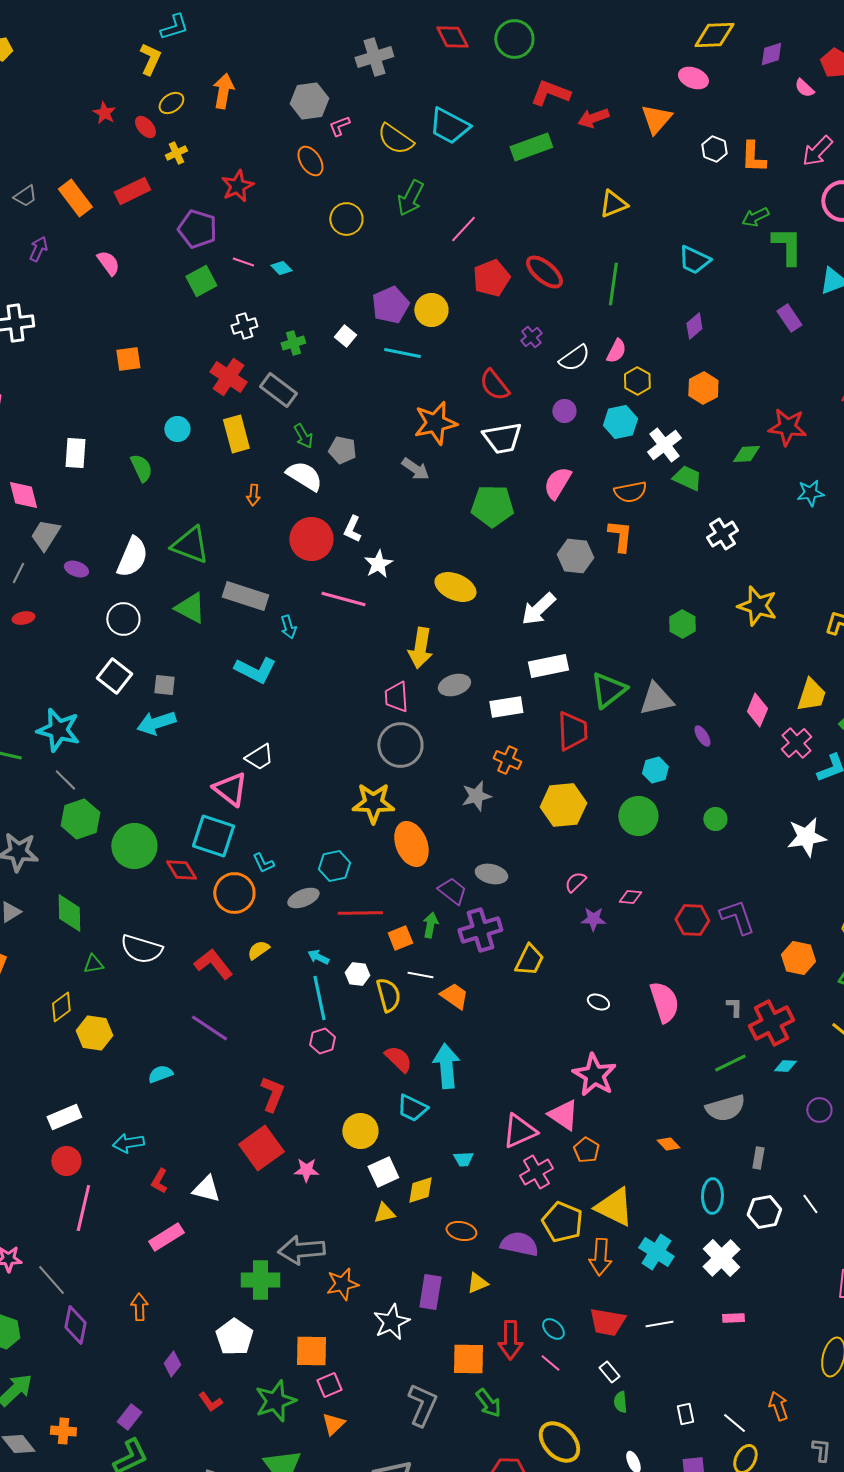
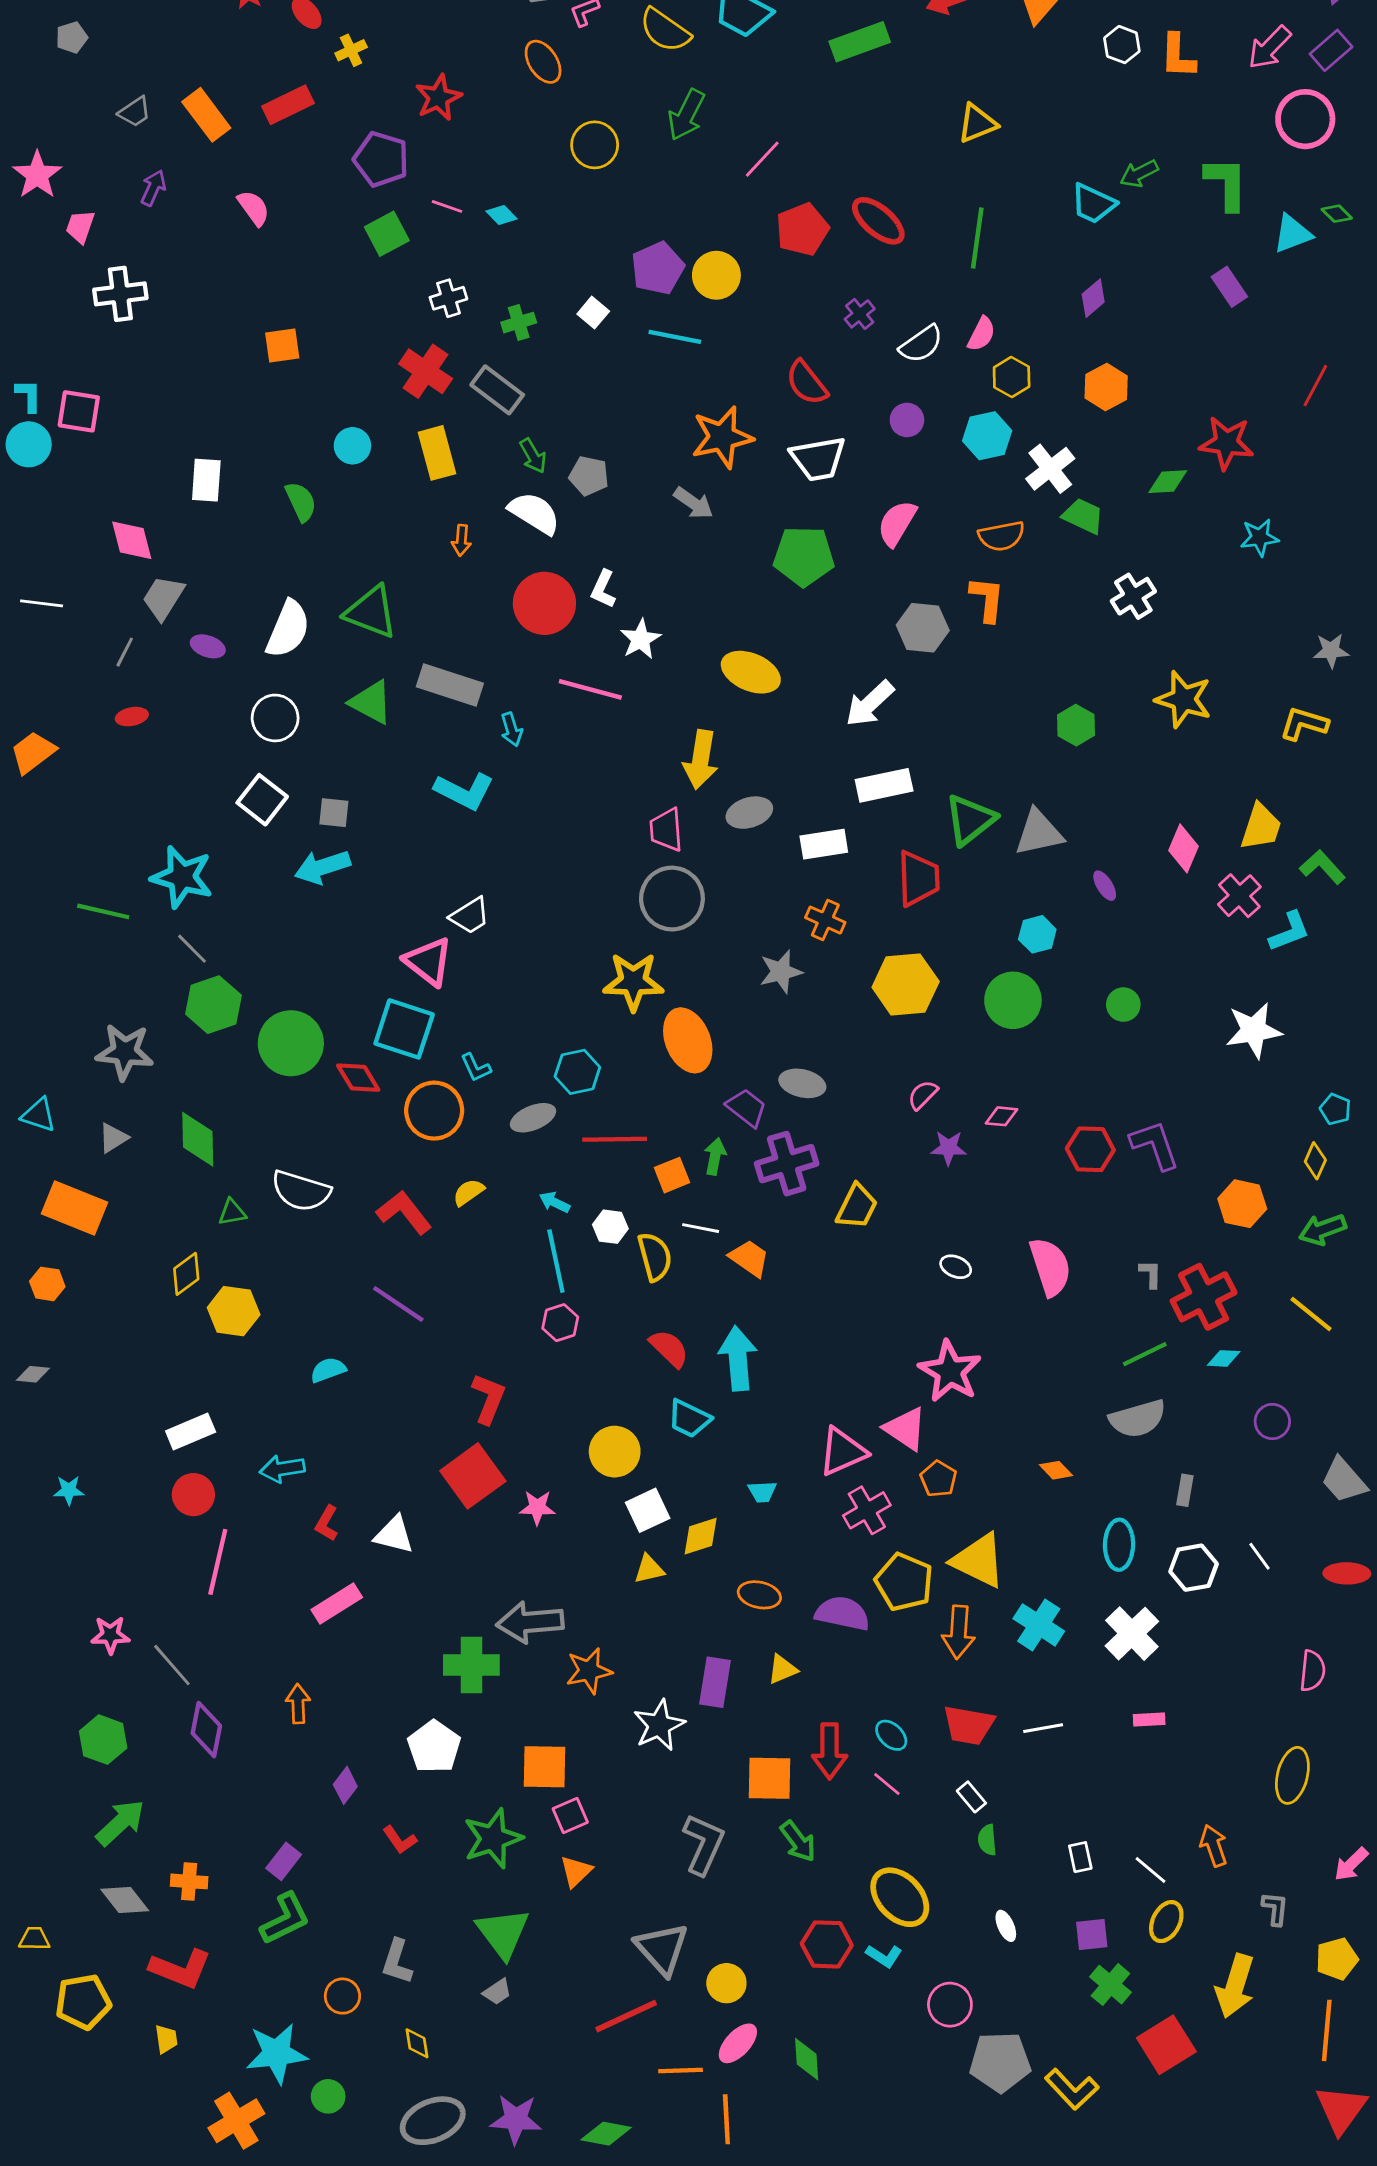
green arrow: (755, 217) -> (1139, 174), moved

